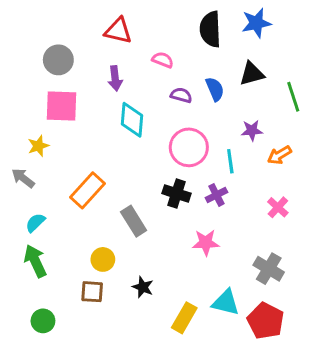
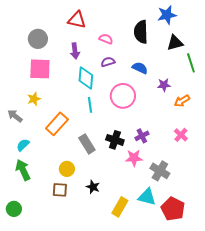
black semicircle: (210, 29) -> (141, 32), moved
black triangle: (252, 74) -> (175, 43), moved
blue semicircle: (215, 89) -> (140, 68), moved, turned -42
purple semicircle: (181, 95) -> (108, 62), moved, turned -32
yellow star: (38, 146) -> (34, 99), moved
cyan line: (230, 161) -> (90, 105), moved
black cross: (177, 193) -> (115, 140), moved
purple cross: (216, 195) -> (142, 136), moved
gray cross: (269, 269) -> (160, 171), moved
green circle: (43, 321) -> (14, 209), moved

